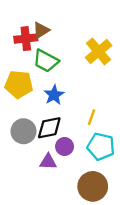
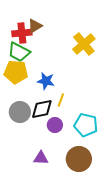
green trapezoid: (46, 61) -> (19, 52), moved
blue star: (54, 95) -> (46, 81), turned -30
yellow line: (92, 117) -> (61, 100), moved
purple triangle: (48, 162) -> (41, 158), moved

